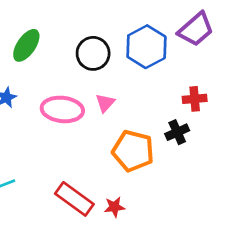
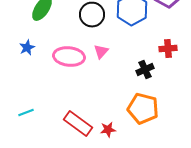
black cross: (177, 132) -> (145, 70), moved
orange pentagon: (133, 151) -> (143, 109), moved

